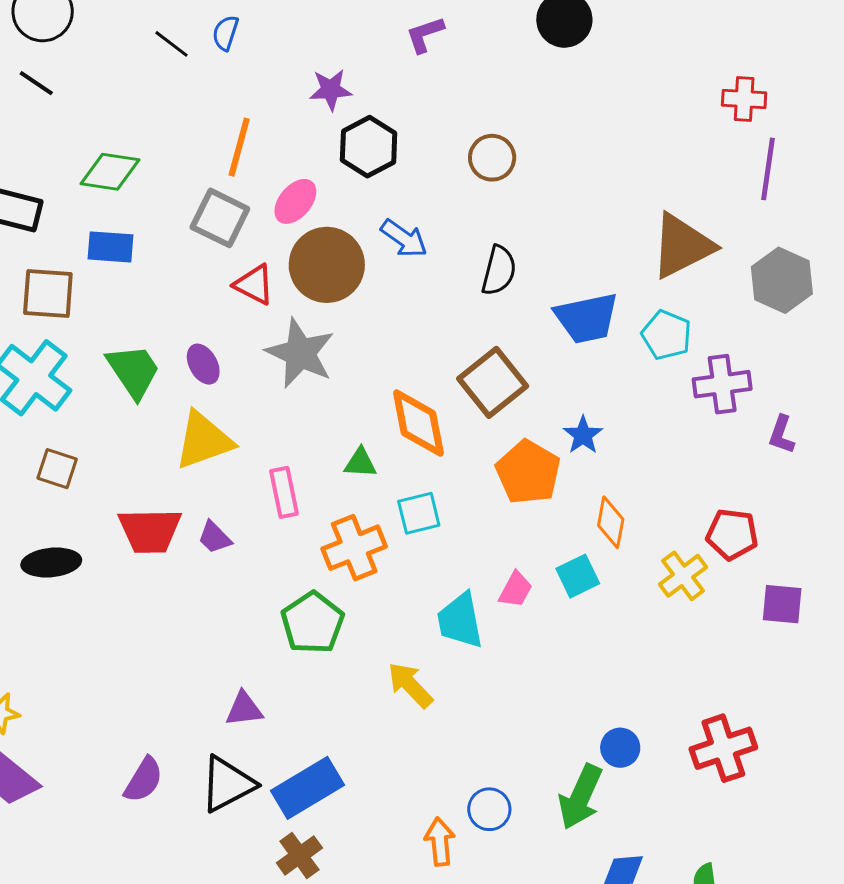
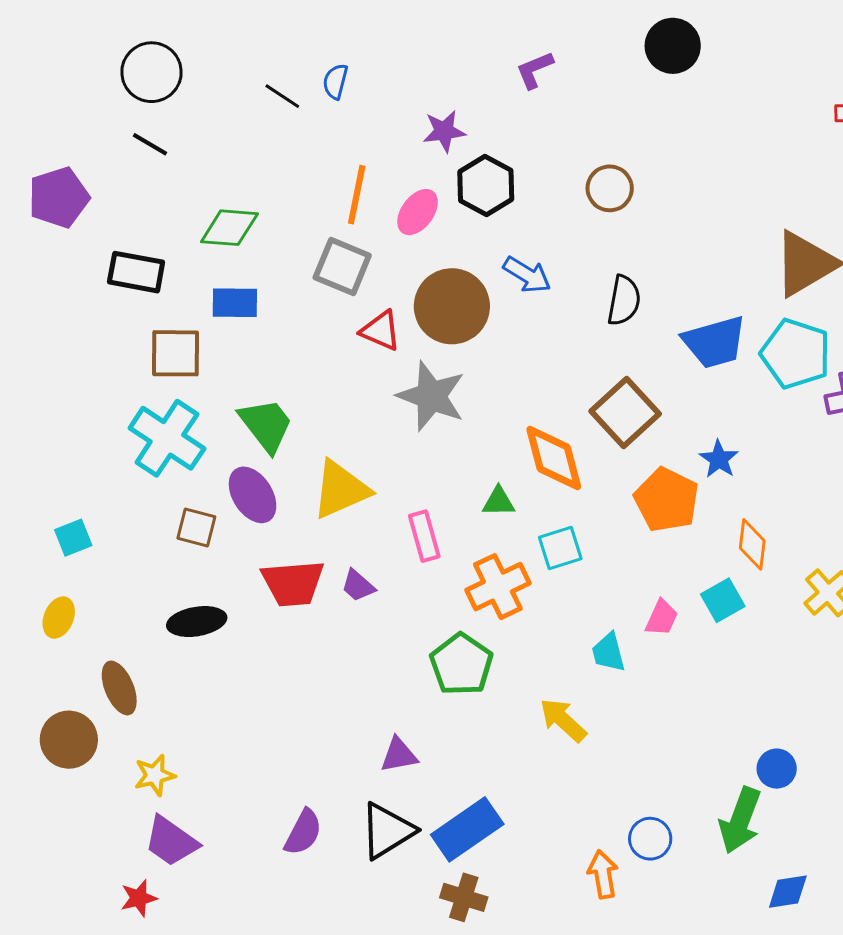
pink ellipse: (295, 201) -> (418, 212), moved
cyan pentagon: (667, 335) -> (796, 354), size x1.4
purple ellipse: (203, 364) -> (253, 495), moved, size x1.4
cyan trapezoid: (460, 621) -> (608, 652), size x0.7
brown cross: (299, 855) -> (464, 897), turned -33

